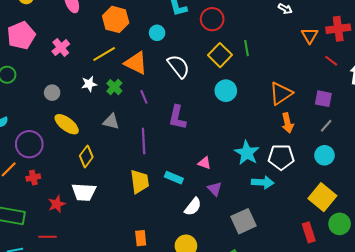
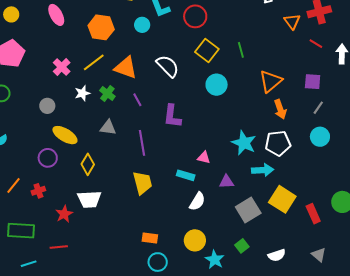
cyan circle: (157, 33) -> (142, 25), moved
pink cross: (61, 48) -> (62, 67), moved
green line: (246, 48) -> (241, 50), moved
purple circle: (29, 144) -> (48, 158), moved, size x0.7
cyan rectangle: (174, 178) -> (186, 175), moved
purple triangle: (215, 189) -> (226, 182), moved, turned -42
yellow square: (322, 197) -> (282, 199), moved
orange rectangle: (141, 238) -> (150, 238), turned -70

